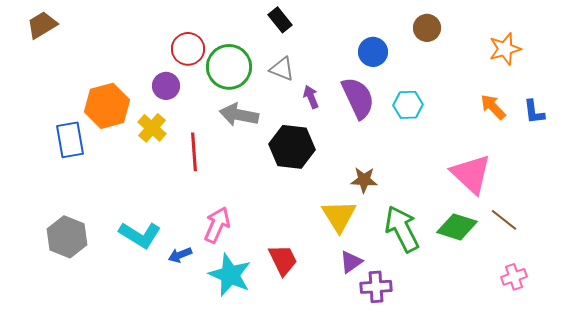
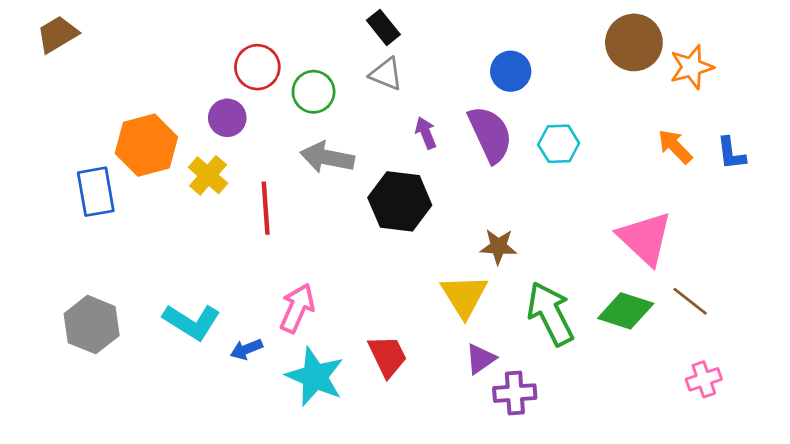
brown circle: (427, 28) -> (634, 42), moved, size x1.5
green circle: (229, 67) -> (314, 92), size x0.7
gray triangle: (282, 69) -> (386, 74), moved

